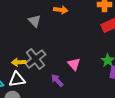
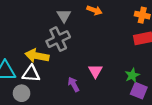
gray cross: (35, 59) -> (58, 39), moved
yellow arrow: (19, 62) -> (37, 56), size x1.5

